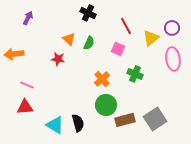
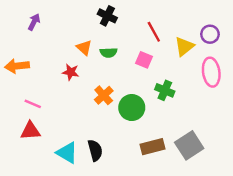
green semicircle: (89, 43) -> (109, 53), turned 64
orange cross: (102, 79) -> (104, 95), moved
green circle: (106, 105) -> (132, 108), moved

